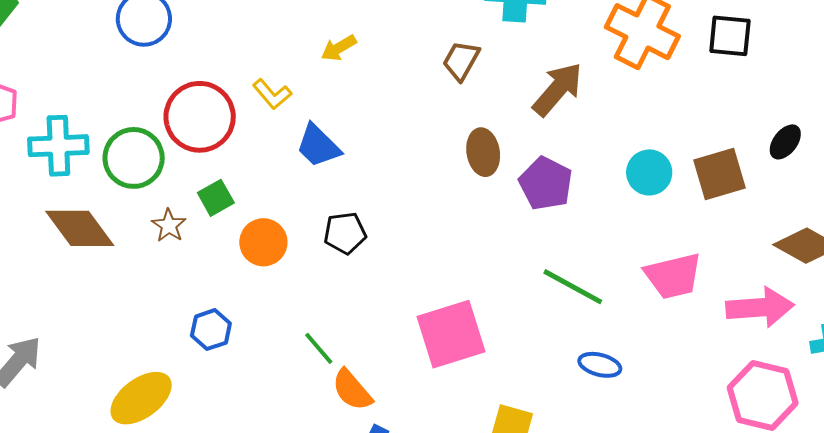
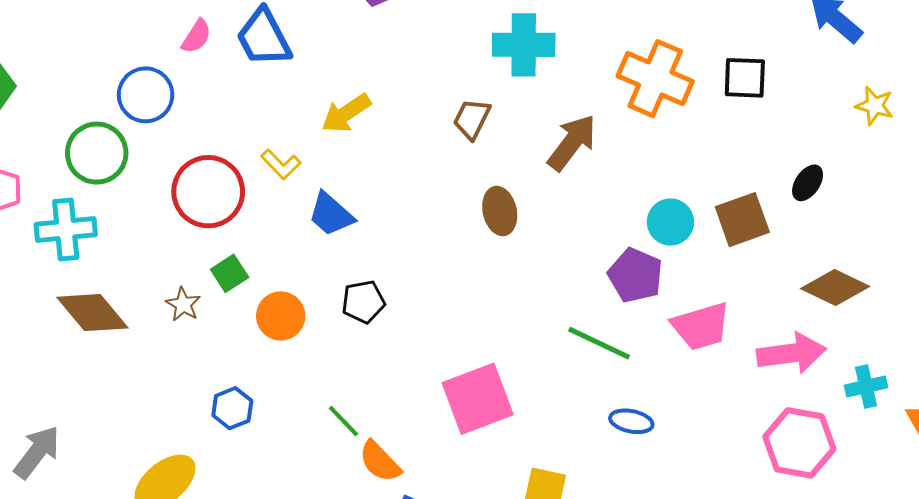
yellow arrow: (339, 48) -> (346, 113), size x1.4
green circle: (134, 158) -> (97, 153), moved
purple pentagon: (546, 183) -> (635, 275), moved

